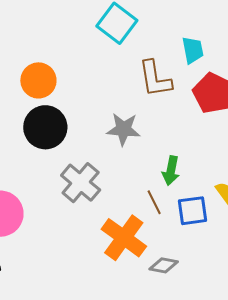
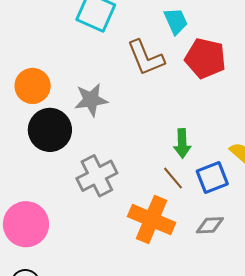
gray star: (123, 129) -> (91, 100), moved
gray cross: (81, 183) -> (97, 176), turned 36
gray diamond: (164, 265) -> (210, 225), moved

